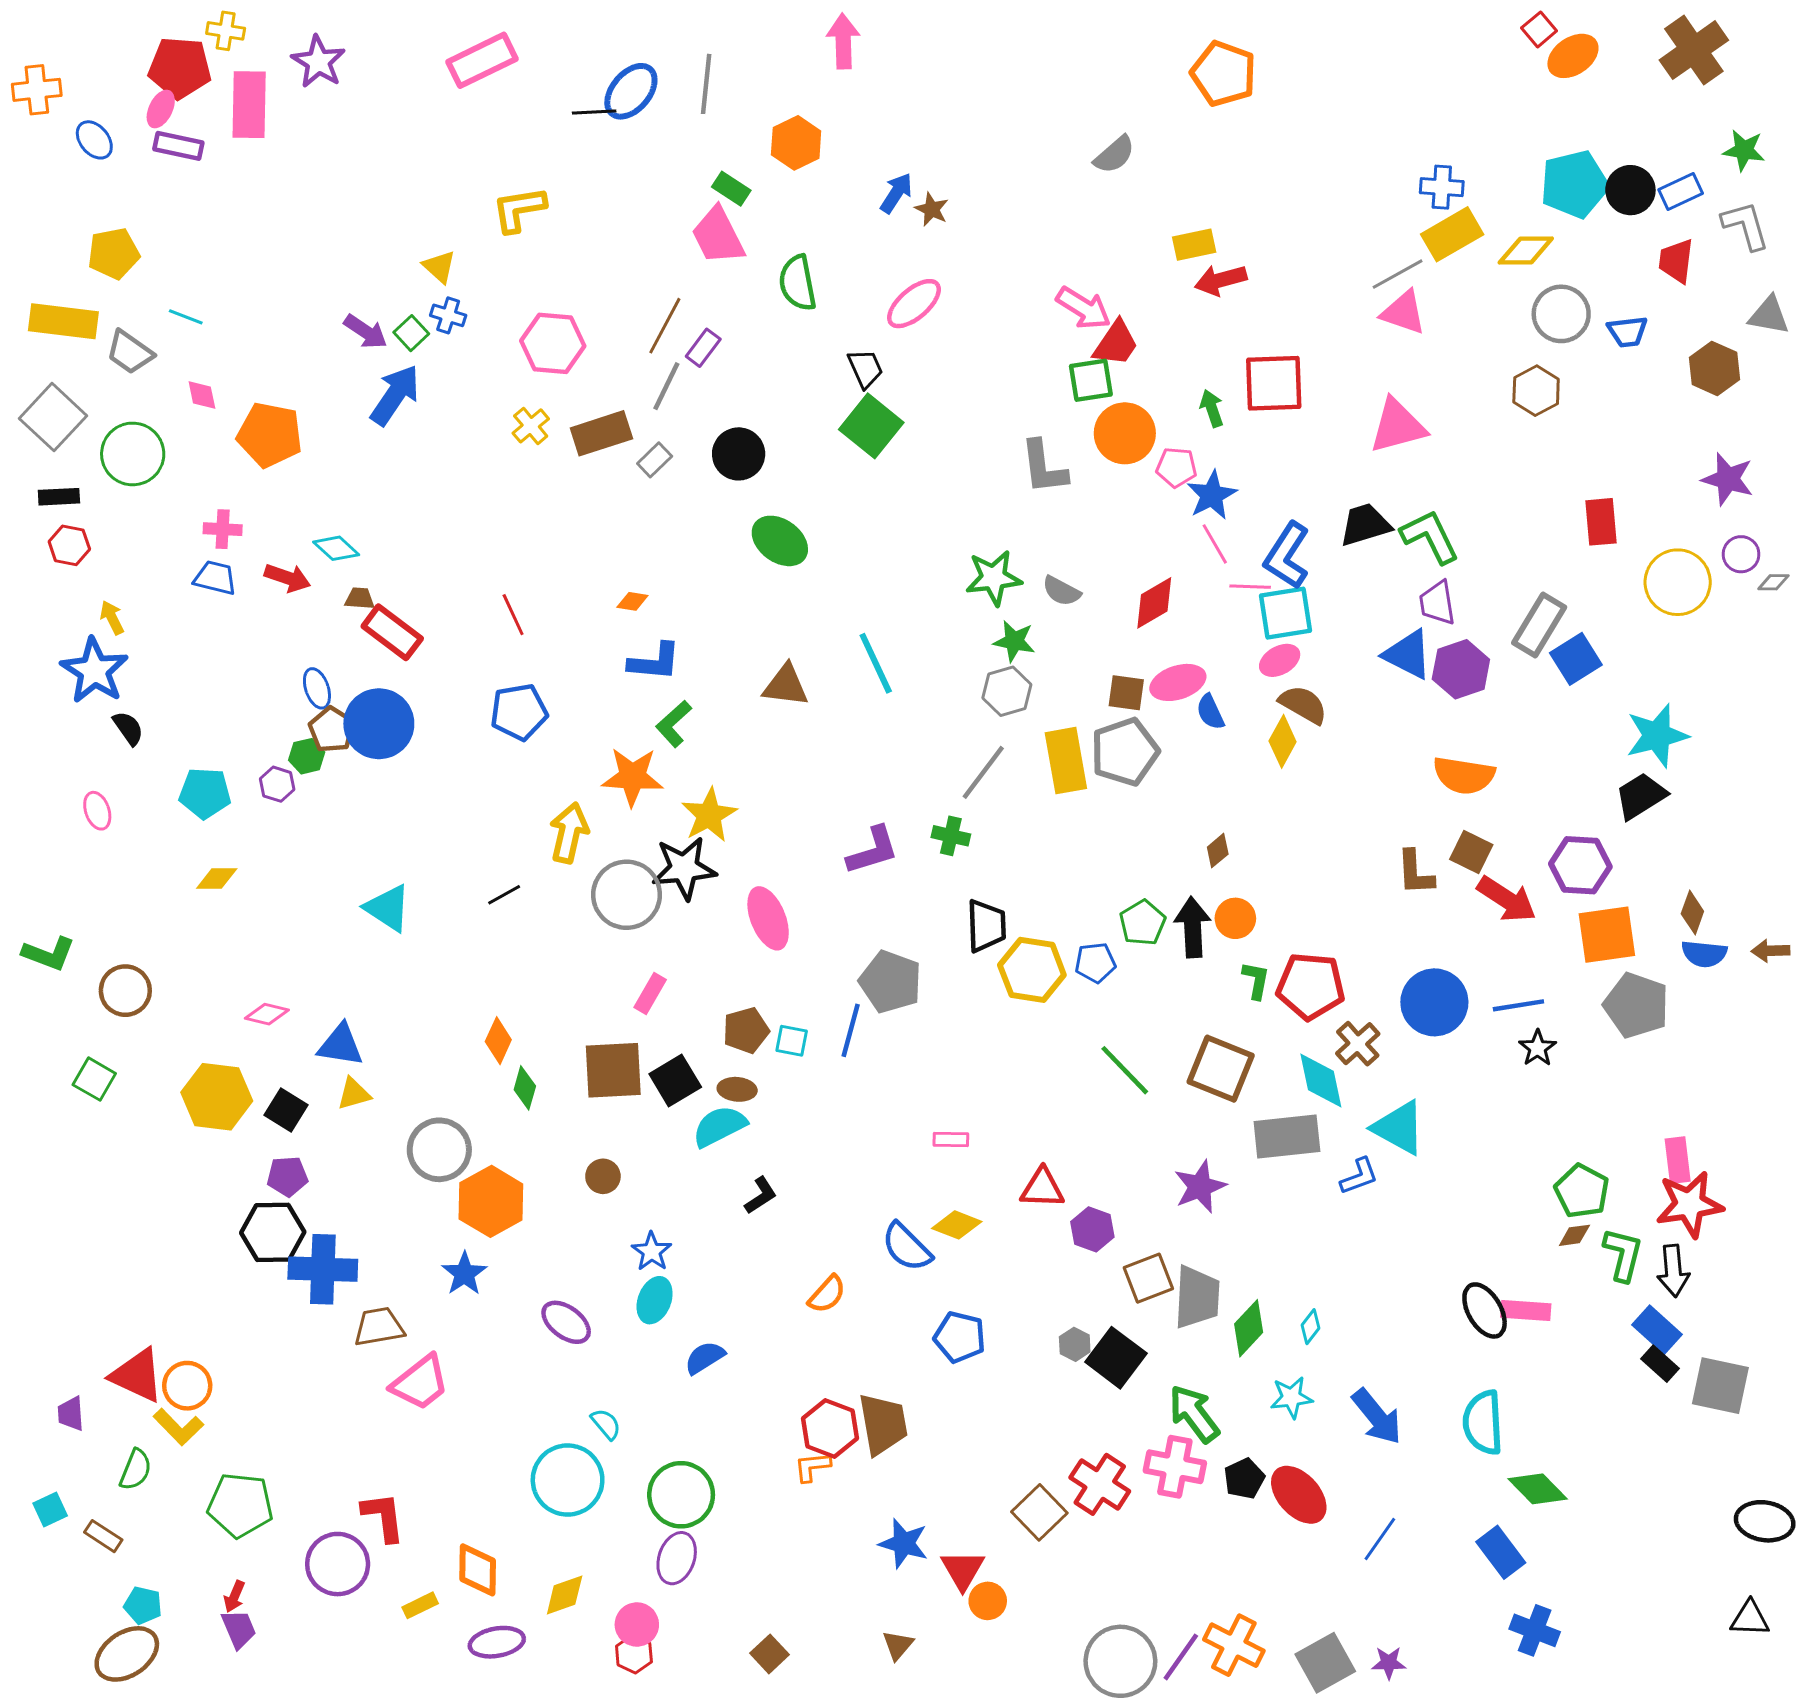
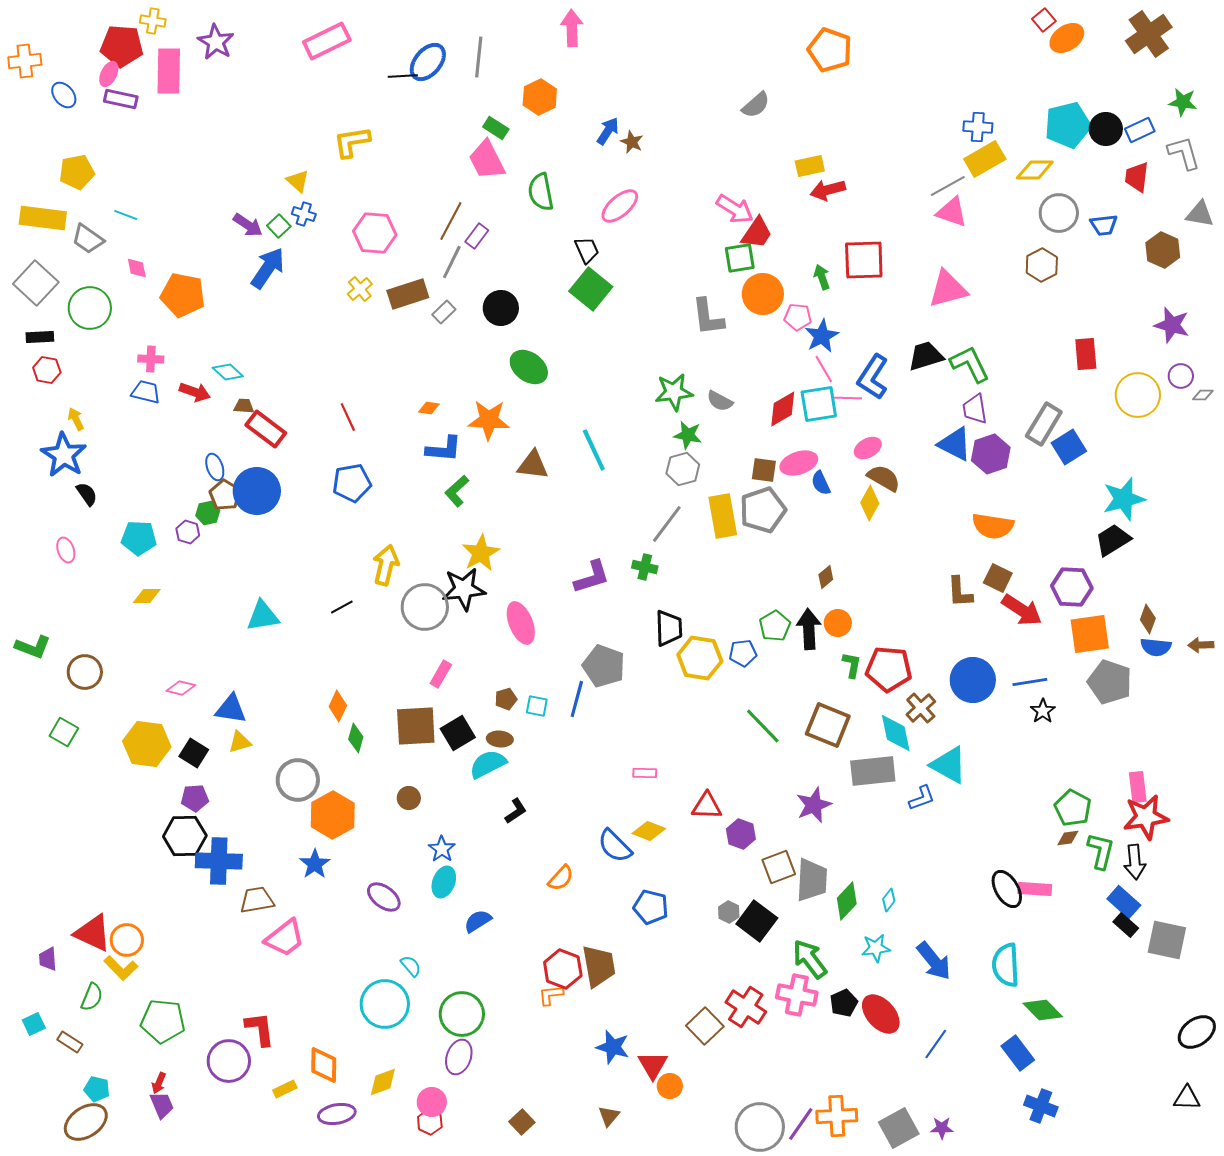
cyan square: (1285, 613) -> (819, 404), moved
orange star: (632, 777) -> (489, 420), moved
cyan triangle: (388, 908) -> (263, 616), turned -42
brown pentagon: (746, 1030) -> (506, 699), size x0.7
black ellipse: (1765, 1521) -> (1197, 1032), turned -45
orange cross: (1234, 1645) -> (837, 1116), turned -30

